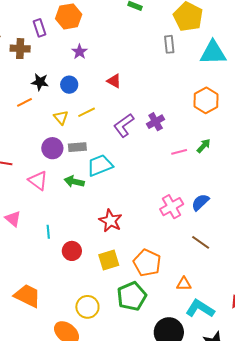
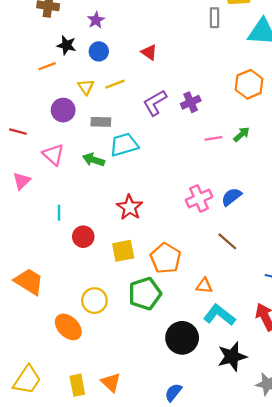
purple star: (80, 52) -> (96, 20), moved
purple circle: (52, 148) -> (63, 110), moved
pink triangle: (13, 219) -> (22, 181), moved, turned 30

